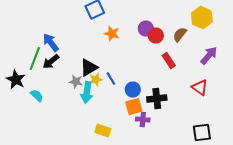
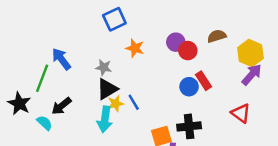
yellow hexagon: (202, 18) -> (250, 53), moved
brown semicircle: (180, 35) -> (217, 36), moved, turned 35
black arrow: (51, 62) -> (61, 106), moved
gray star: (76, 82) -> (104, 67), moved
blue circle: (133, 90) -> (189, 87), moved

